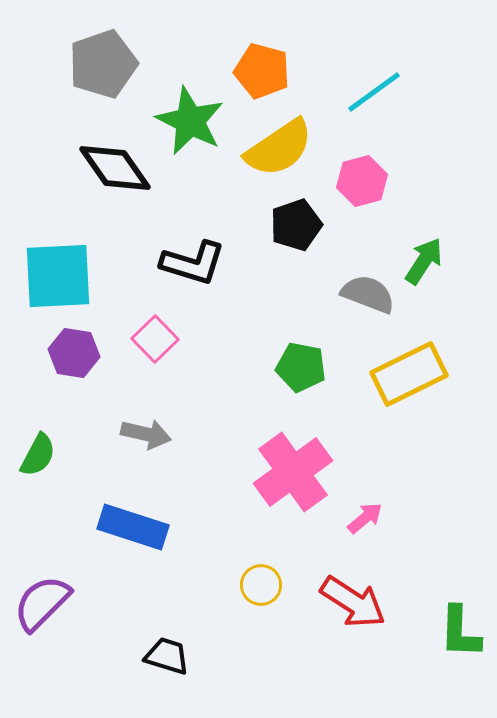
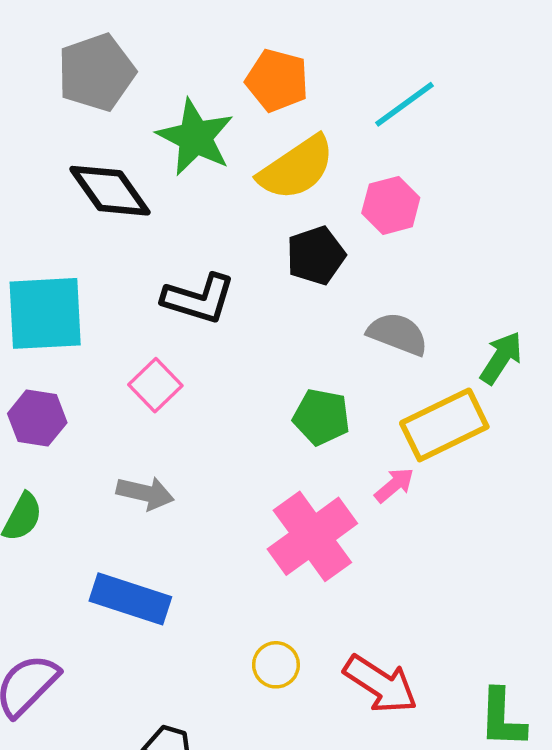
green arrow: (424, 261) -> (501, 358), moved
purple hexagon: (74, 353) -> (37, 418), moved
pink arrow: (365, 518) -> (394, 485), moved

